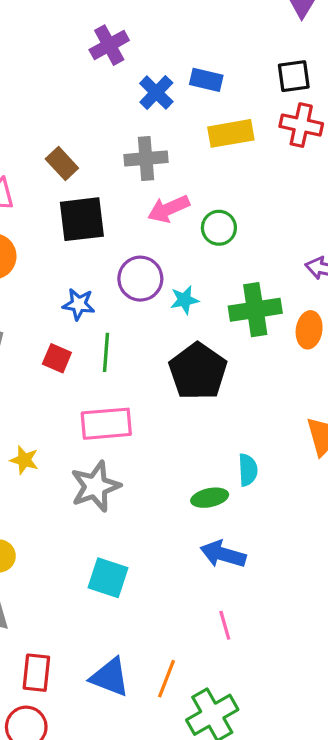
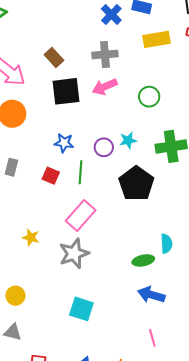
pink arrow: (169, 209) -> (105, 87), moved
purple circle: (140, 279) -> (104, 147), moved, size x0.7
pink rectangle: (106, 424) -> (81, 215), turned -44

